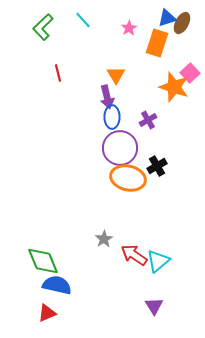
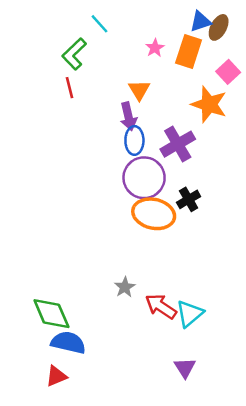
green L-shape: (43, 27) -> (74, 54), moved
pink star: (129, 28) -> (155, 48), moved
pink square: (190, 73) -> (228, 72), moved
purple cross: (148, 120) -> (178, 144), size x1.6

